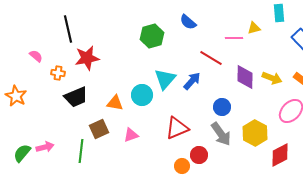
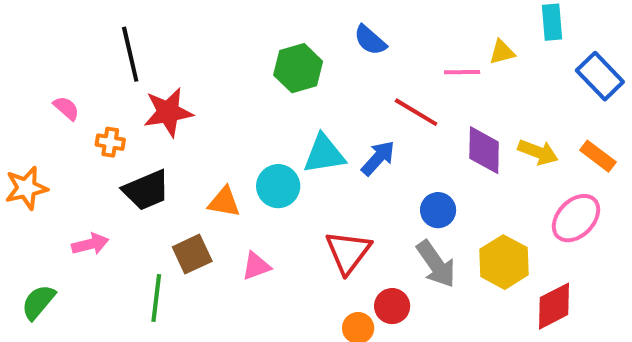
cyan triangle: (165, 79) -> (324, 154), turned 40
orange star: (16, 96) -> (26, 188), turned 30
red triangle: (177, 128) -> (348, 252), turned -30
pink arrow: (45, 147) -> (90, 244), moved

